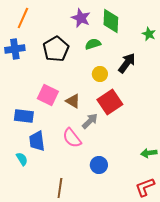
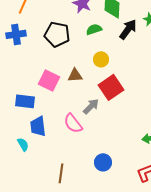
black pentagon: (56, 49) -> (57, 34), turned -30
black arrow: (127, 63) -> (128, 29), moved
brown triangle: (73, 101) -> (75, 75), moved, turned -35
blue circle: (99, 165) -> (103, 162), moved

